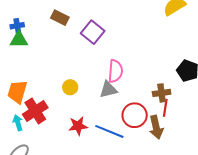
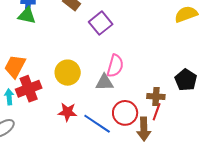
yellow circle: (70, 87) -> (68, 73), size x1.6

